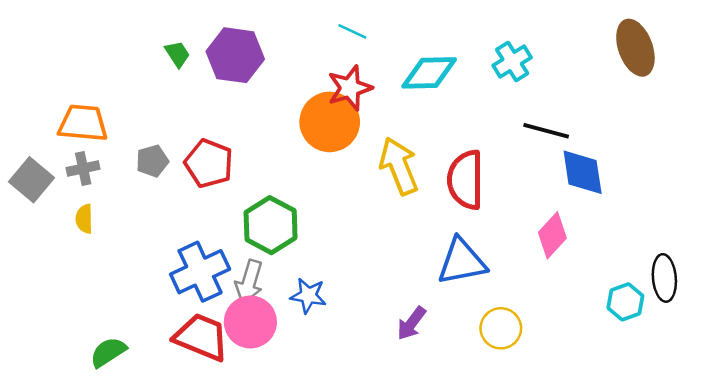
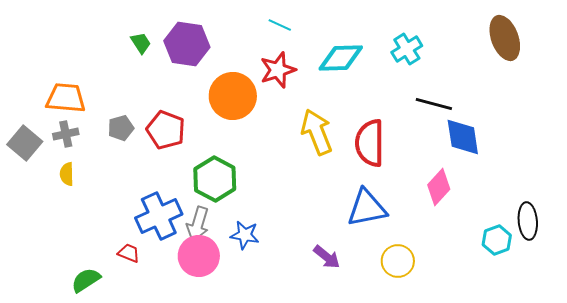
orange circle: (330, 122) -> (233, 96), moved
purple arrow: (411, 323) -> (327, 257), turned -88
red trapezoid: (201, 337) -> (129, 253), moved, size x0.5

